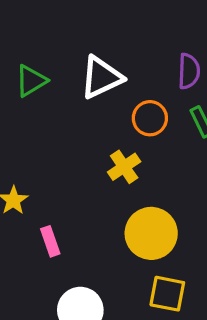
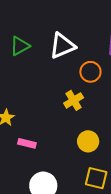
yellow circle: (151, 233) -> (88, 141), size x0.7
pink rectangle: (50, 241) -> (27, 143), turned -60

